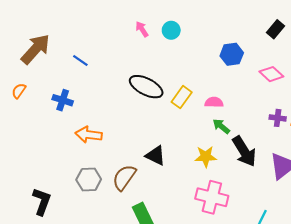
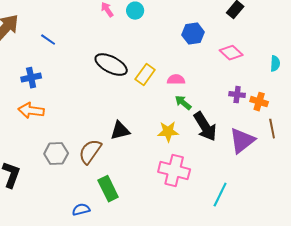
blue cross: (63, 100) -> (31, 78), turned -30
orange arrow: (89, 135) -> (31, 111), moved
black triangle: (156, 156) -> (120, 131), turned -40

